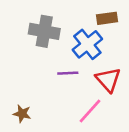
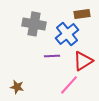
red triangle: (108, 80) -> (83, 61), turned 40

